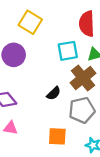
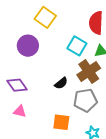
cyan square: (68, 51) -> (77, 46), turned 36

